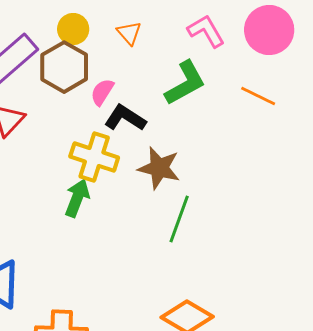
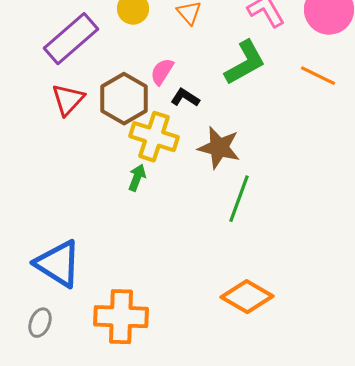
brown hexagon: (64, 67) -> (124, 99), moved
black L-shape: (125, 118) -> (185, 98), size x0.7
green arrow: (77, 198) -> (137, 178), size x0.7

